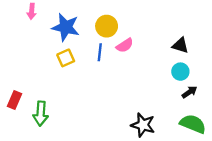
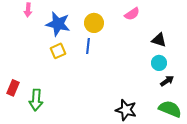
pink semicircle: (125, 45) -> (132, 14), moved

